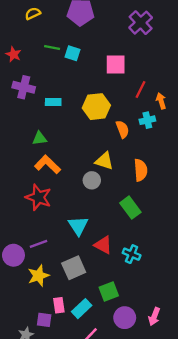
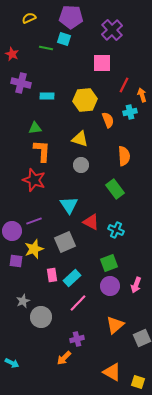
purple cross: (141, 23) -> (112, 30), moved
cyan square: (72, 53) -> (64, 39), moved
yellow triangle: (104, 161) -> (80, 139), moved
orange L-shape: (48, 164) -> (42, 151), turned 50
green square: (109, 292) -> (109, 263), moved
purple square: (44, 320) -> (16, 261), moved

